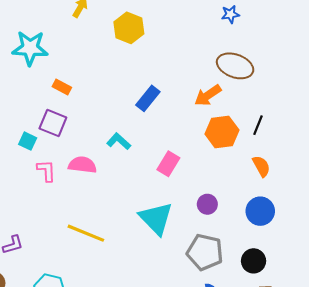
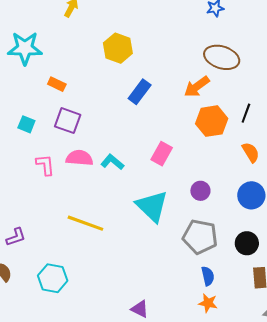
yellow hexagon: (129, 28) -> (118, 48), moved
purple square: (53, 123) -> (68, 121), moved
cyan square: (28, 141) -> (26, 124), moved
cyan L-shape: (119, 141) -> (112, 162), moved

